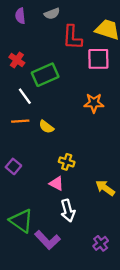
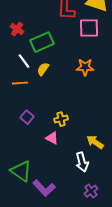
yellow semicircle: (46, 127) -> (43, 69), moved, turned 88
yellow cross: (67, 162) -> (61, 119), turned -32
purple square: (13, 166) -> (27, 117), moved
white arrow: (68, 211) -> (82, 162), moved

